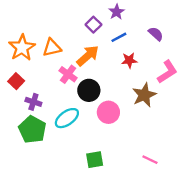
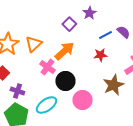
blue line: (119, 37) -> (105, 35), moved
orange triangle: (52, 48) -> (33, 44), turned -30

